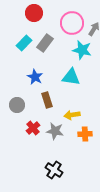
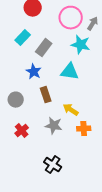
gray rectangle: (45, 43) -> (44, 48), moved
yellow arrow: (72, 115) -> (71, 110), turned 42
red cross: (33, 128) -> (22, 131), moved

